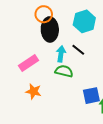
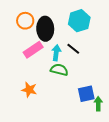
orange circle: (44, 14) -> (25, 21), moved
pink rectangle: (28, 63) -> (33, 50), moved

